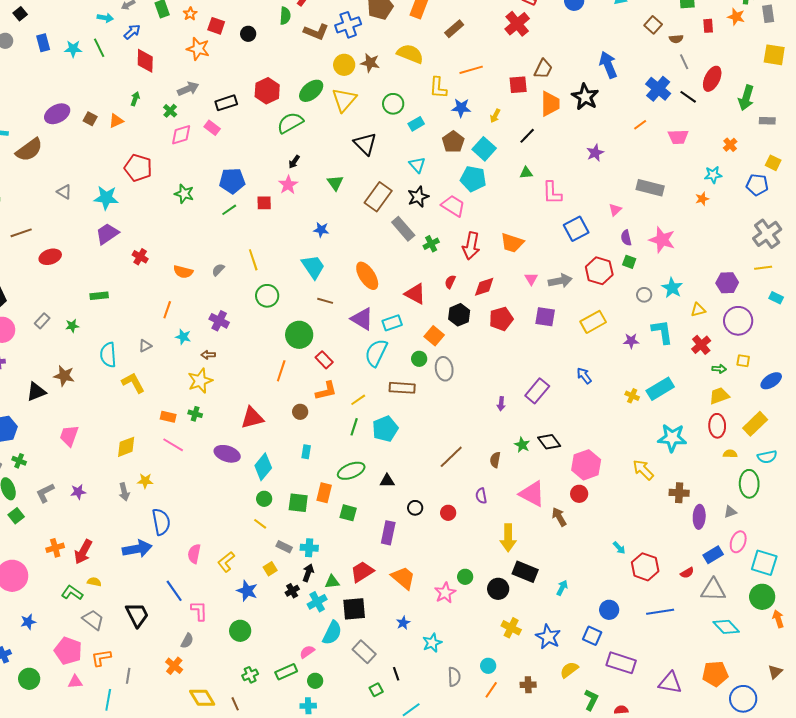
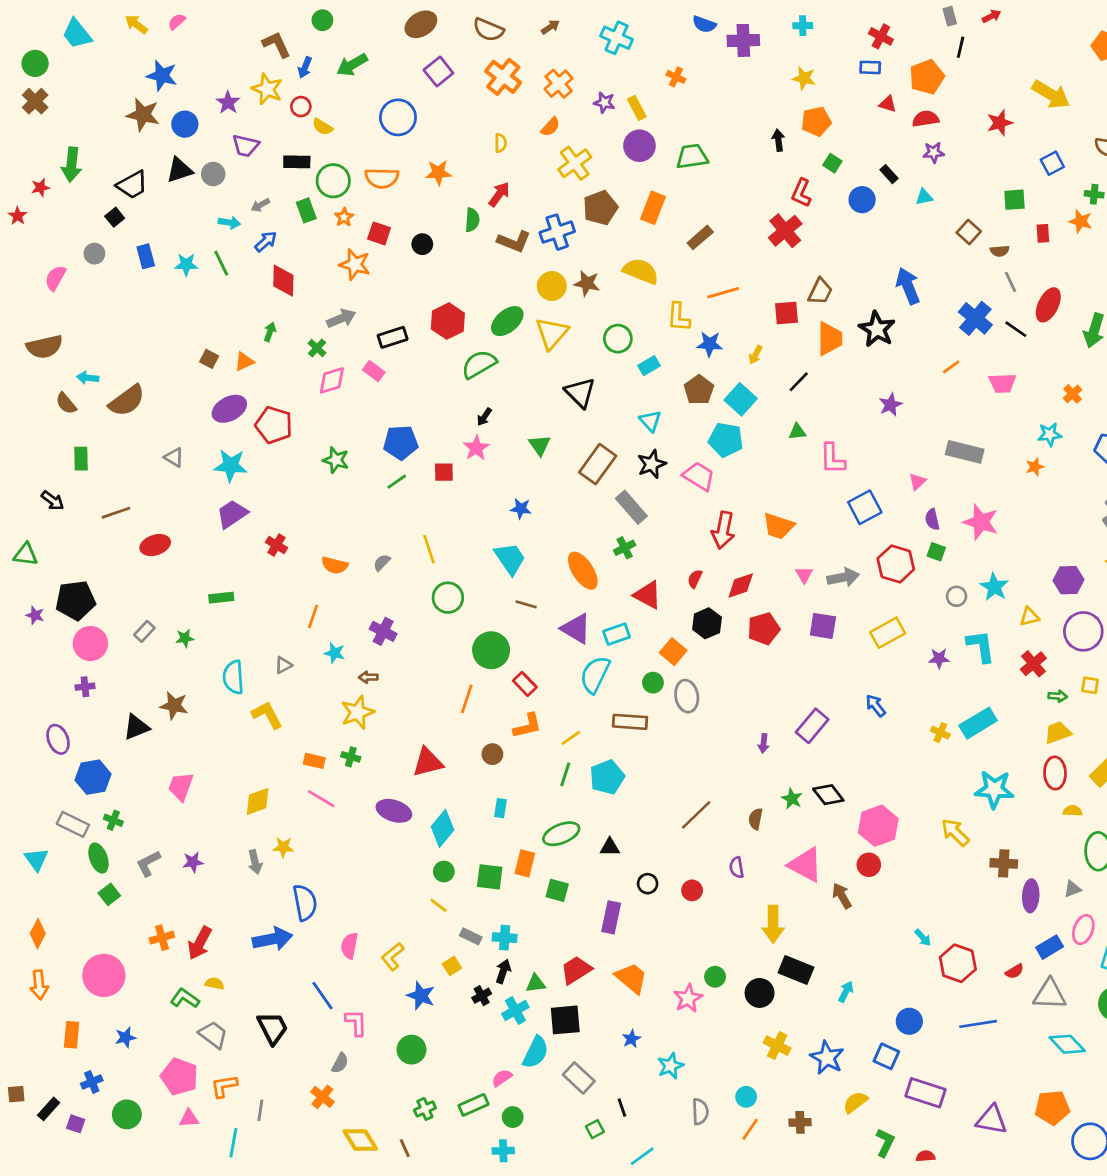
purple ellipse: (57, 114) -> (229, 409), moved
green cross: (431, 244) -> (625, 548), moved

